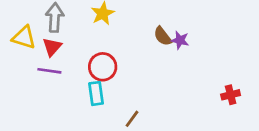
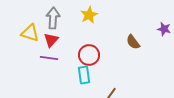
brown semicircle: (163, 36) -> (133, 42), moved
purple star: (180, 40) -> (164, 29), moved

